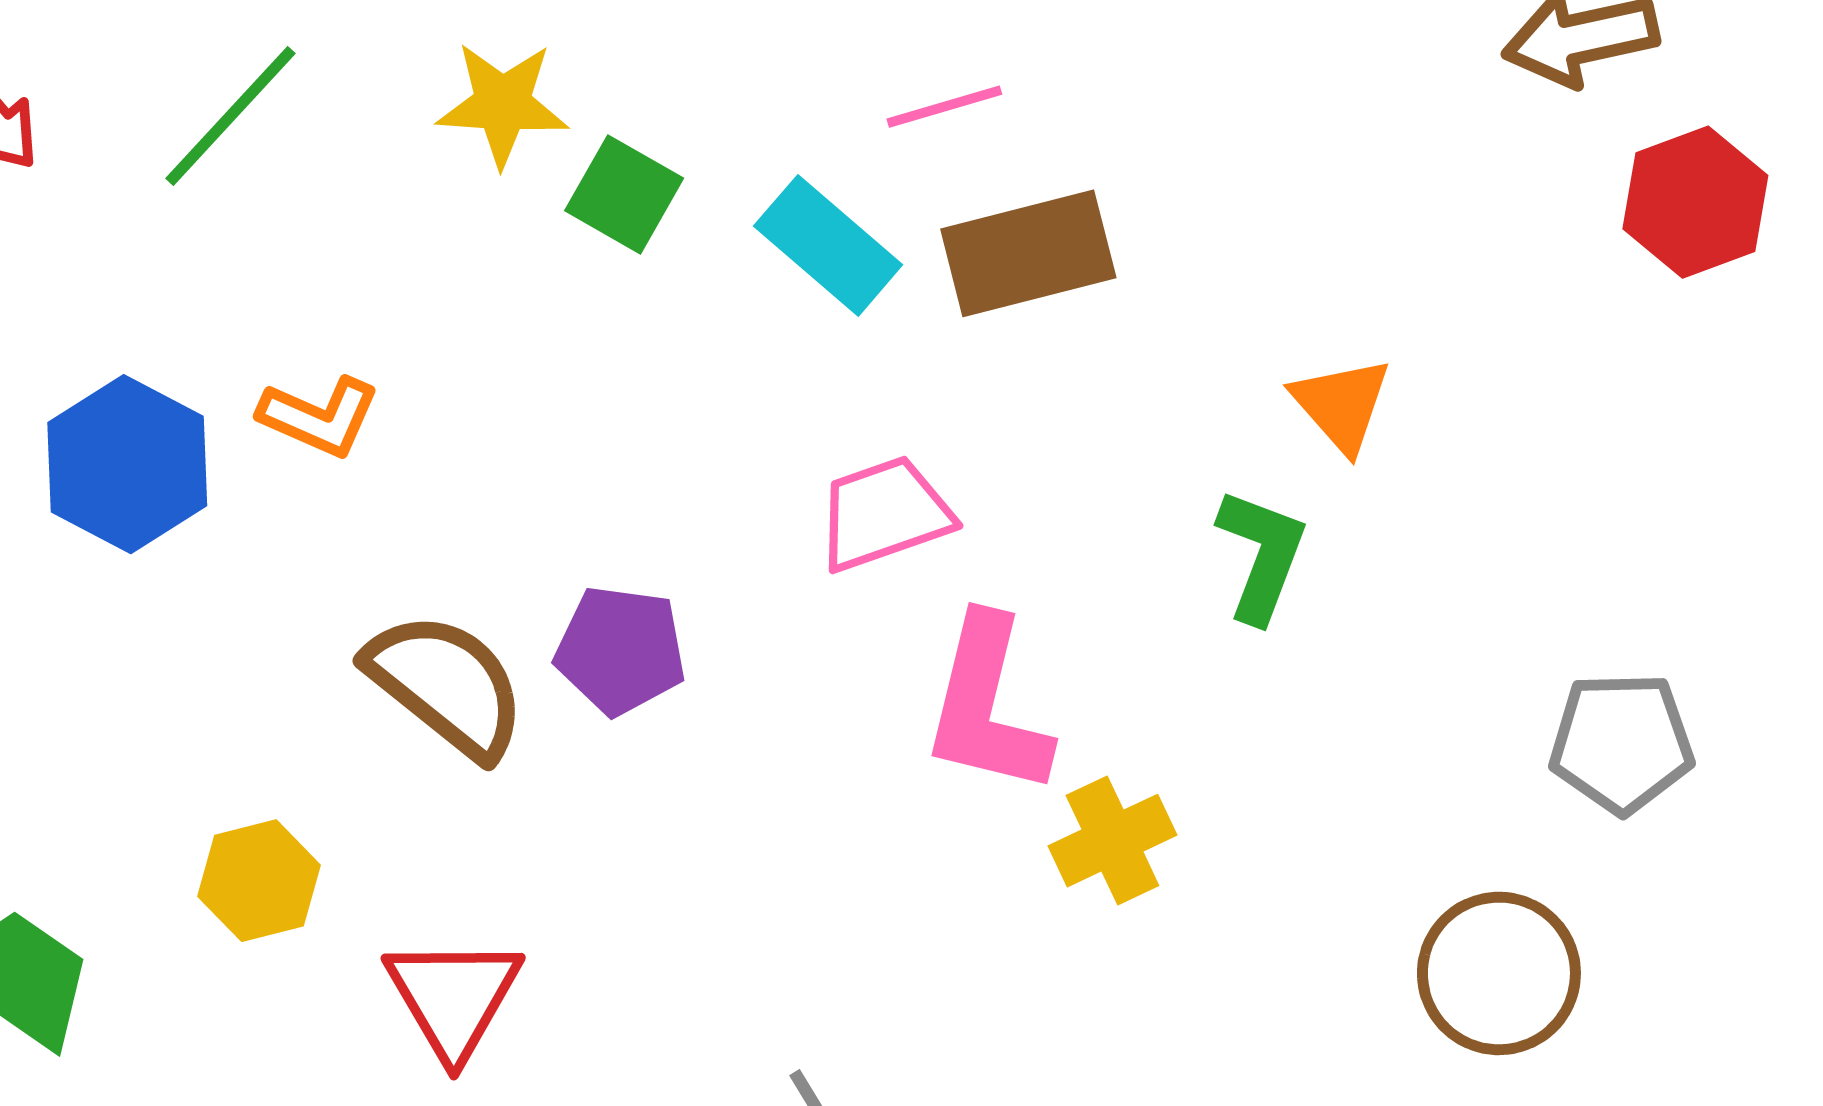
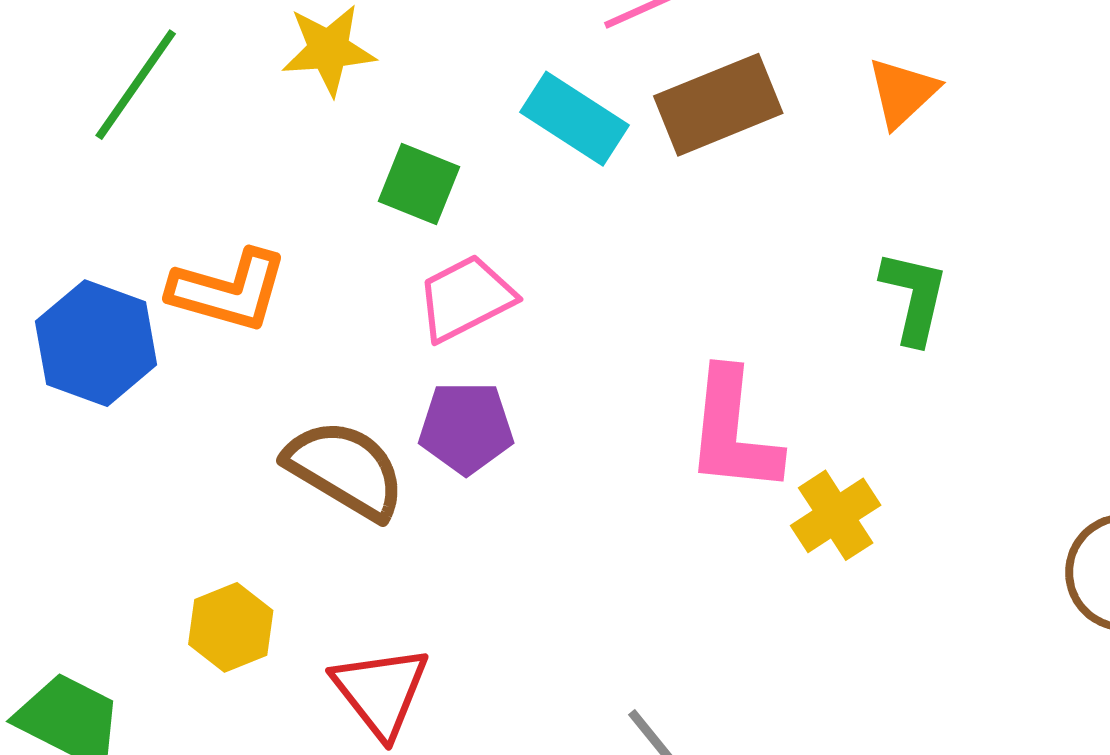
green square: (624, 194) -> (419, 184), moved
orange triangle: (1342, 405) -> (903, 92), moved, turned 36
orange L-shape: (319, 417) -> (228, 291), size x1.4
pink trapezoid: (884, 514) -> (466, 298), moved

